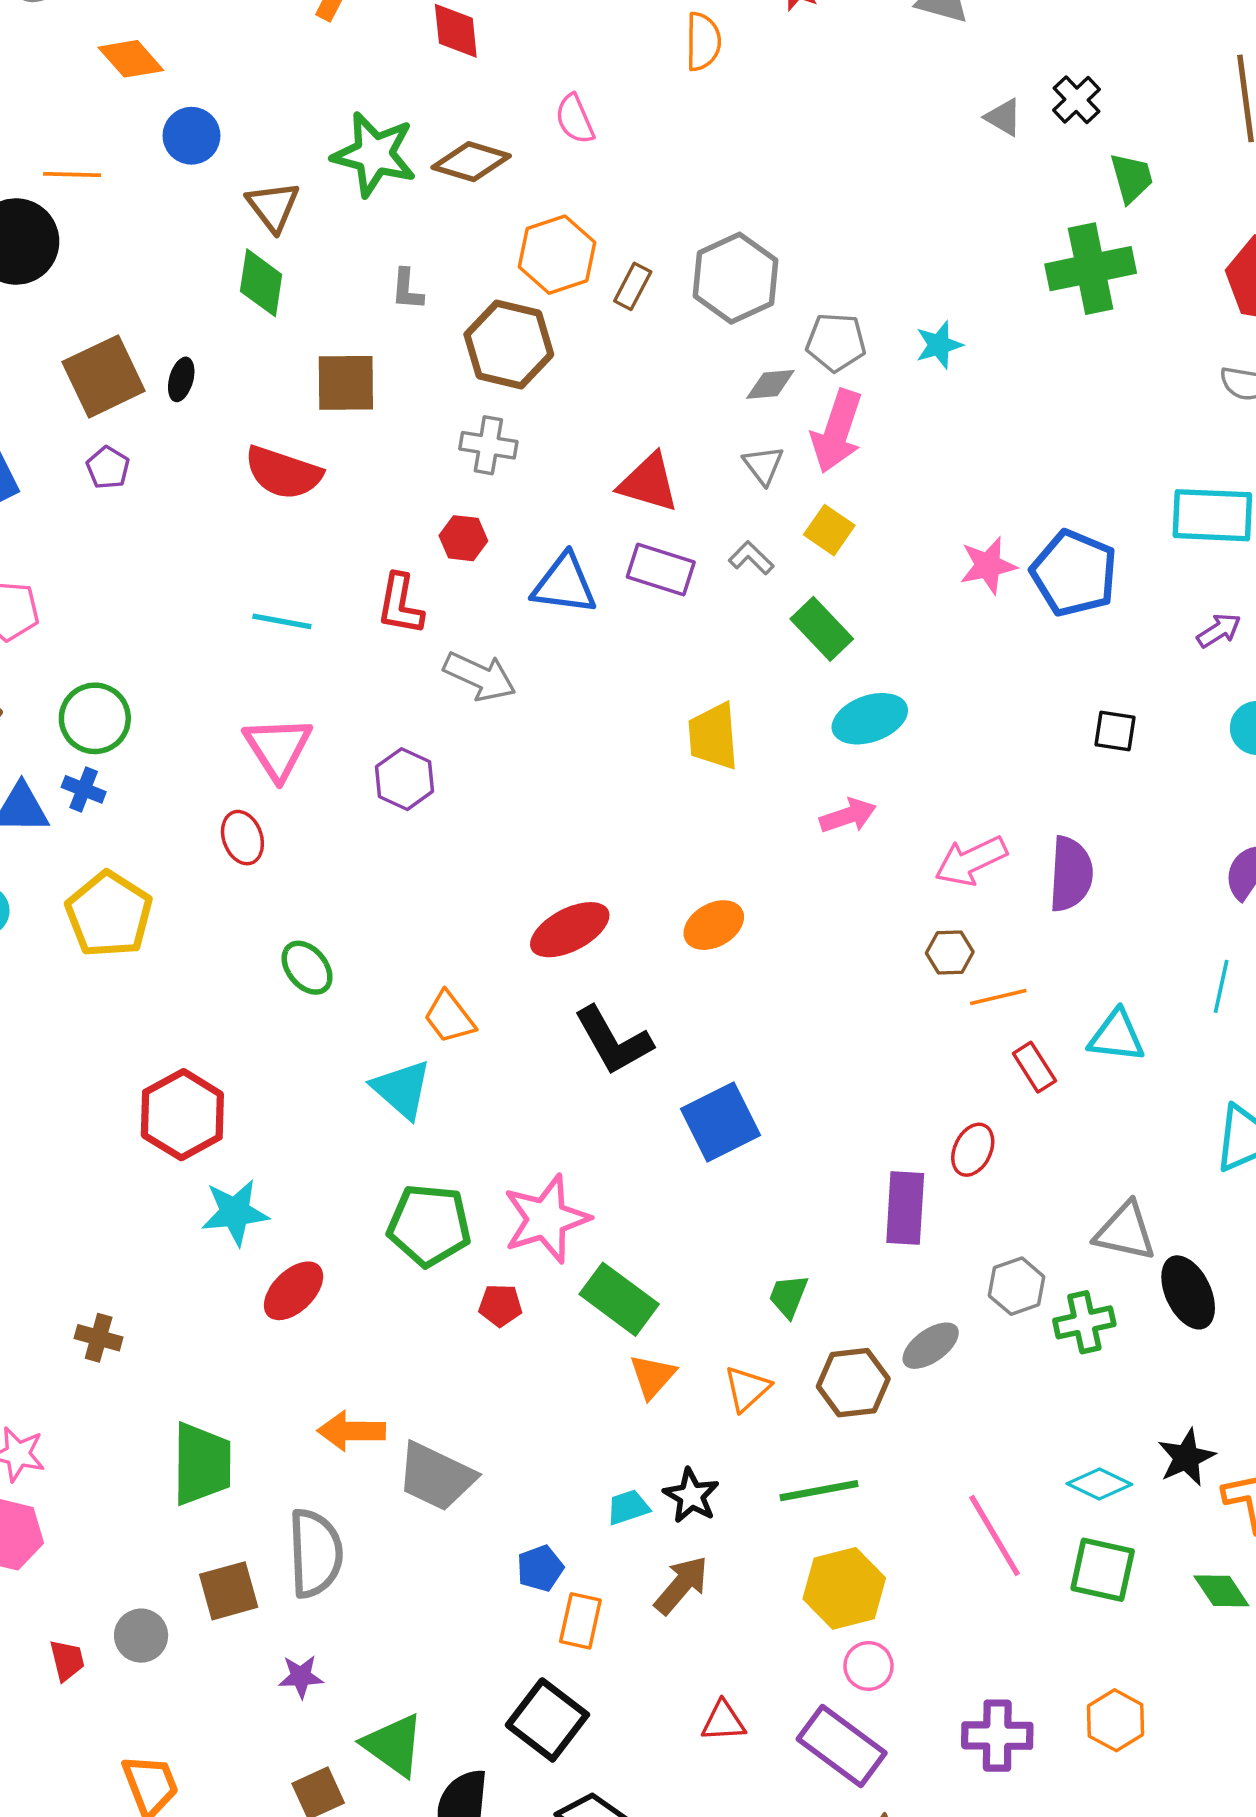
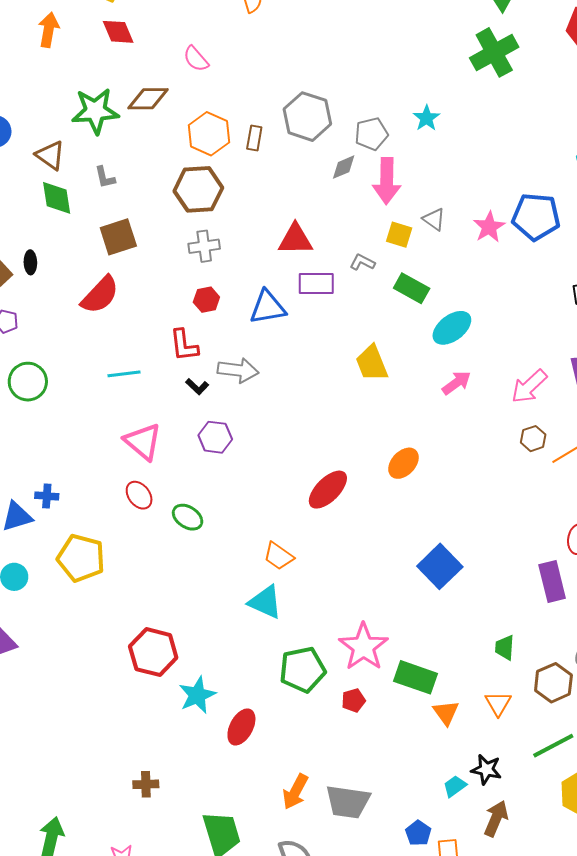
gray L-shape: (407, 289) -> (105, 177), moved
gray triangle: (763, 465) -> (434, 219), moved
red semicircle: (283, 473) -> (100, 295), turned -48
green circle: (95, 718) -> (28, 382), moved
green ellipse: (307, 968) -> (188, 517), moved
black L-shape: (613, 1041) -> (197, 387), moved, size x0.5
orange arrow: (351, 1431) -> (295, 792), turned -45

